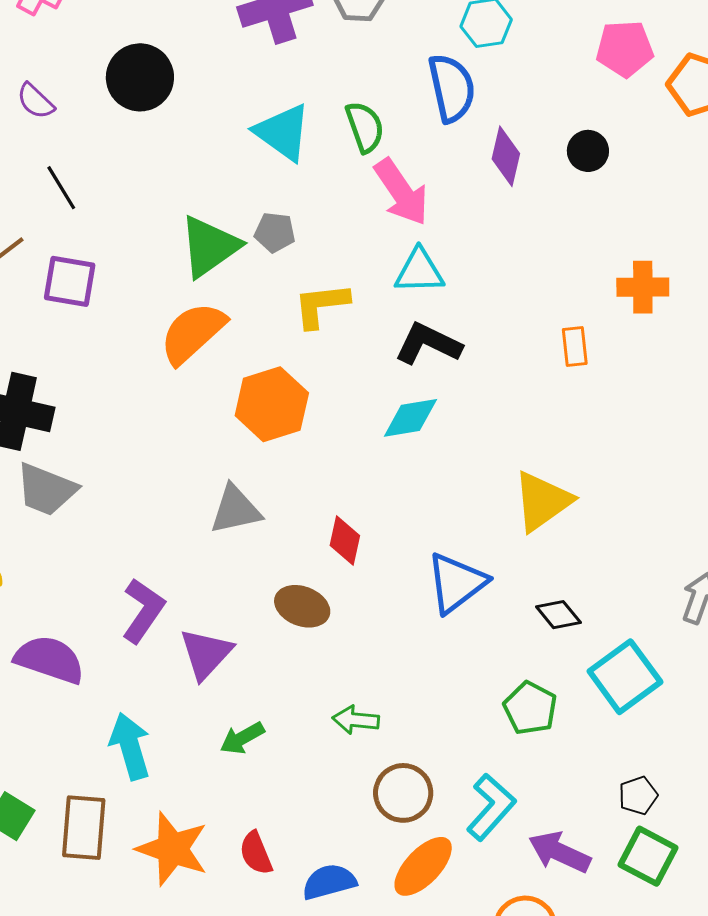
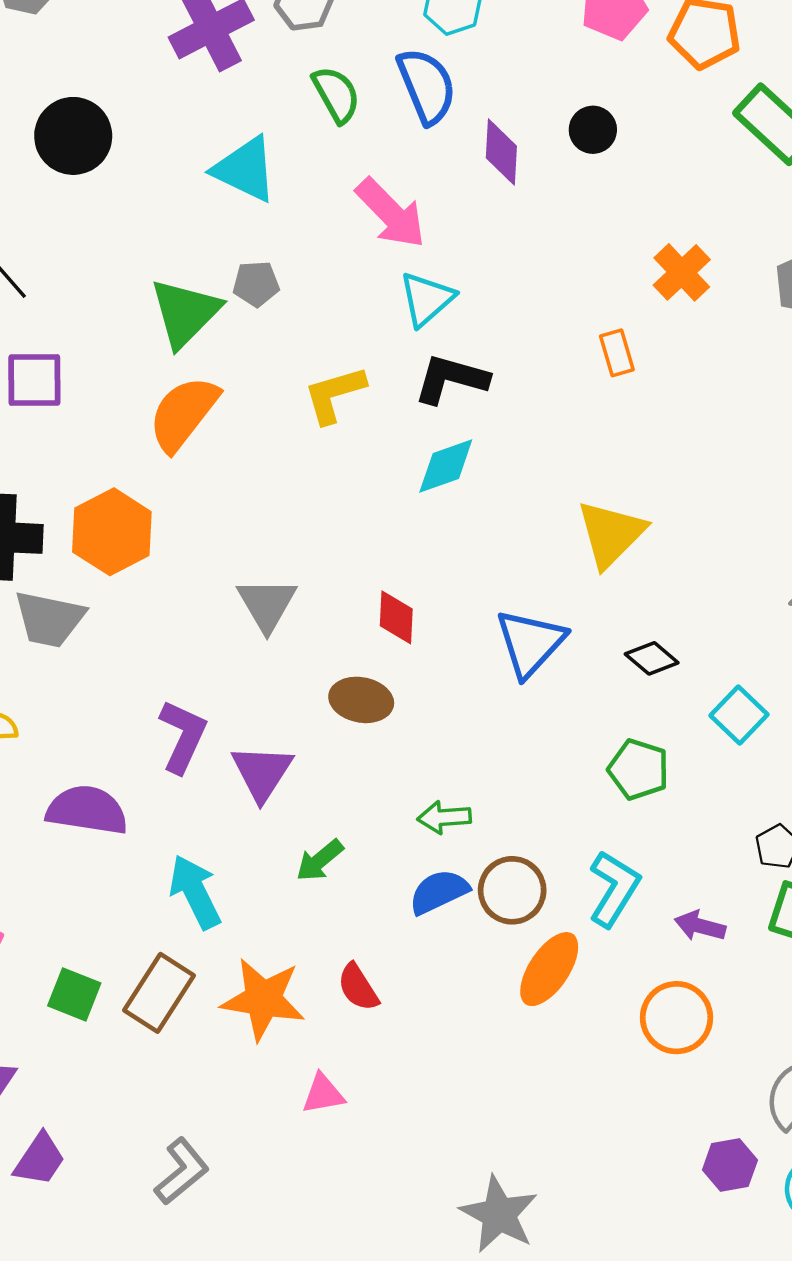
green semicircle: (365, 127) -> (336, 94), moved
cyan triangle: (419, 271) -> (427, 299), turned -30
orange cross: (643, 287) -> (682, 272), turned -33
yellow L-shape: (321, 305) -> (334, 394), moved
orange hexagon: (272, 404) -> (112, 532), moved
gray triangle: (235, 510) -> (267, 604), turned -38
cyan square: (625, 677) -> (739, 715), size x0.7
brown rectangle: (84, 828) -> (159, 993), turned 38
purple arrow: (559, 852) -> (700, 926), size x0.7
blue semicircle: (329, 882) -> (439, 892), moved

